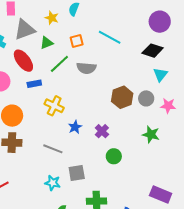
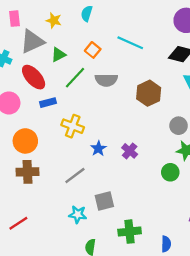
yellow star: (52, 18) -> (54, 20), moved
orange square: (77, 41) -> (93, 50), turned -32
brown hexagon: (122, 97) -> (149, 93), moved
gray circle: (146, 98) -> (179, 126), moved
gray line: (53, 149) -> (75, 175), turned -54
green circle: (114, 156) -> (170, 172), moved

